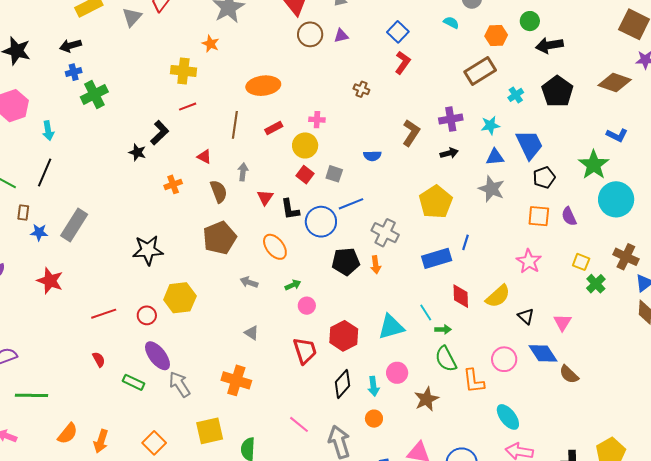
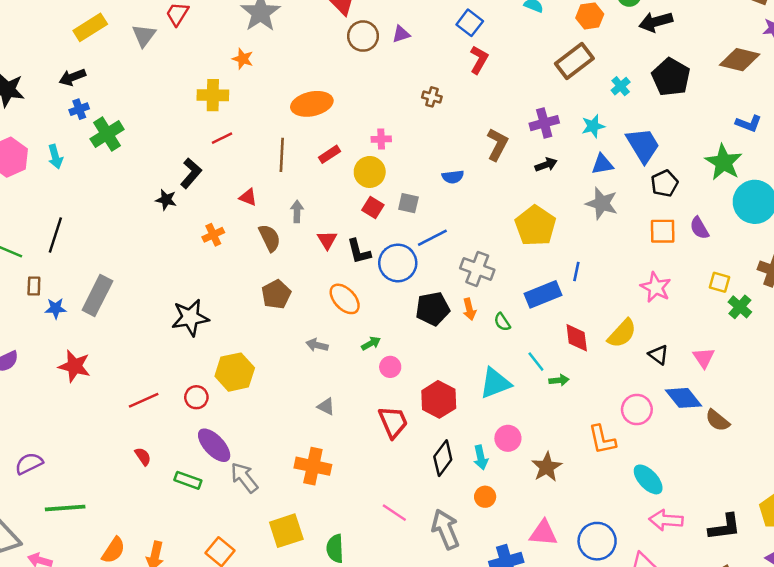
cyan arrow: (48, 131) -> (55, 157), moved
brown pentagon: (220, 238) -> (276, 294), size x0.7
green semicircle: (446, 359) -> (502, 322), moved, size x0.6

